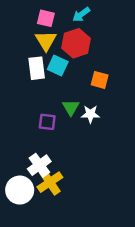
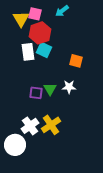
yellow triangle: (46, 41) -> (21, 19), moved
red hexagon: (76, 43) -> (40, 33), moved
green triangle: (71, 107) -> (50, 89), moved
yellow cross: (50, 182) -> (51, 125), moved

